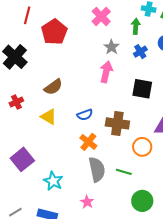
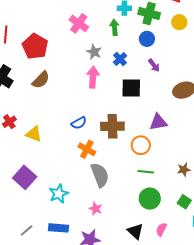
blue cross: (140, 52) -> (120, 59), moved
brown semicircle: (53, 87) -> (41, 80), moved
yellow triangle: (49, 117) -> (34, 134), moved
green line: (124, 172) -> (146, 172), moved
cyan star: (53, 181) -> (59, 194), turned 30

